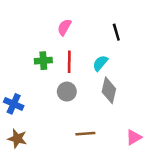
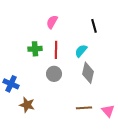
brown line: (85, 134) -> (84, 108), moved
pink triangle: (134, 137) -> (108, 111), turned -40
brown star: (17, 139) -> (27, 105), moved

